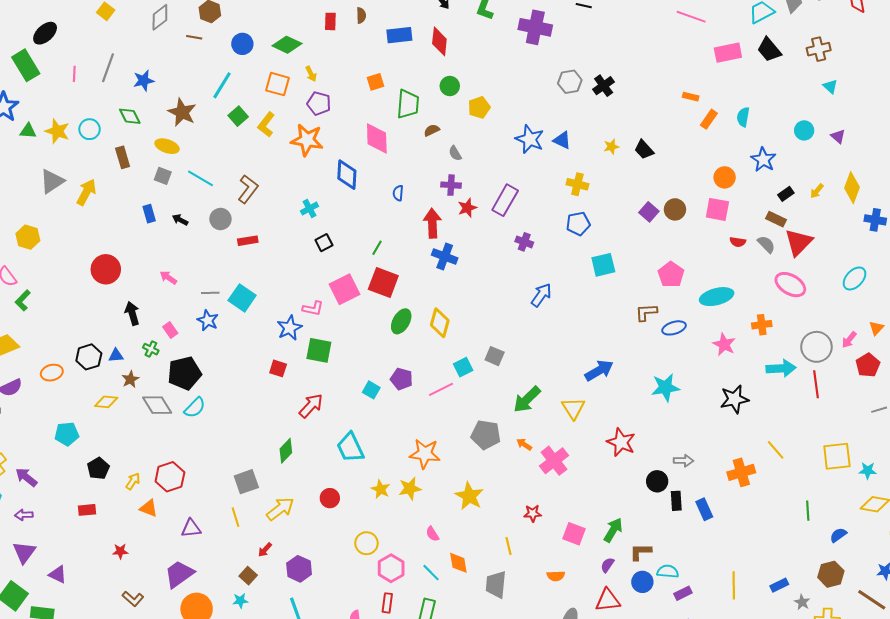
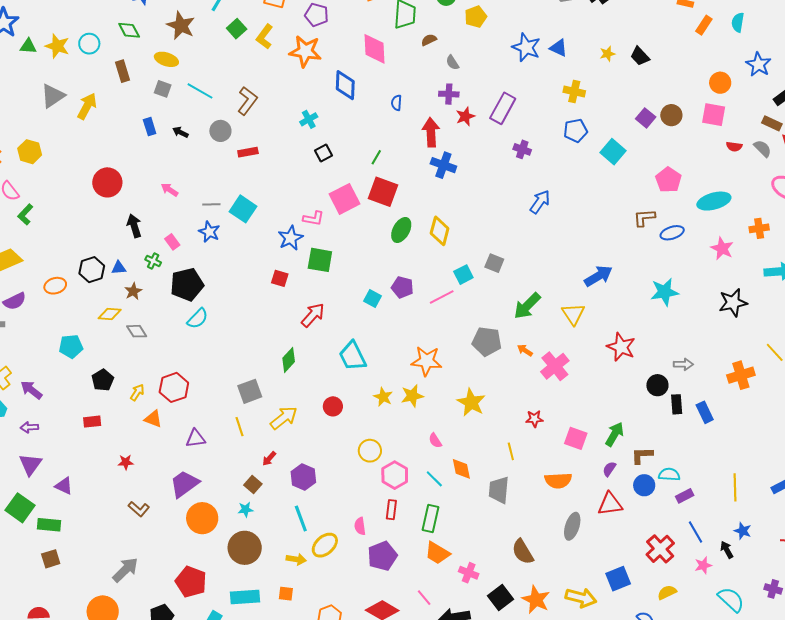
cyan square: (603, 265) -> (613, 152), moved, turned -35
gray diamond: (157, 405) -> (137, 331), moved, size x0.7
orange semicircle: (556, 576) -> (558, 481), size x1.5

